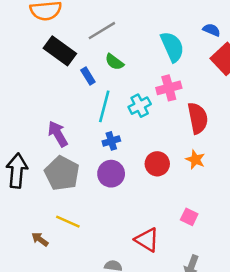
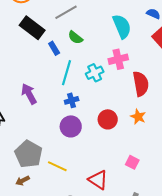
gray pentagon: (62, 173) -> (28, 154), moved
yellow line: (68, 222) -> (57, 166), moved
brown arrow: (40, 239) -> (23, 181), moved, turned -64

